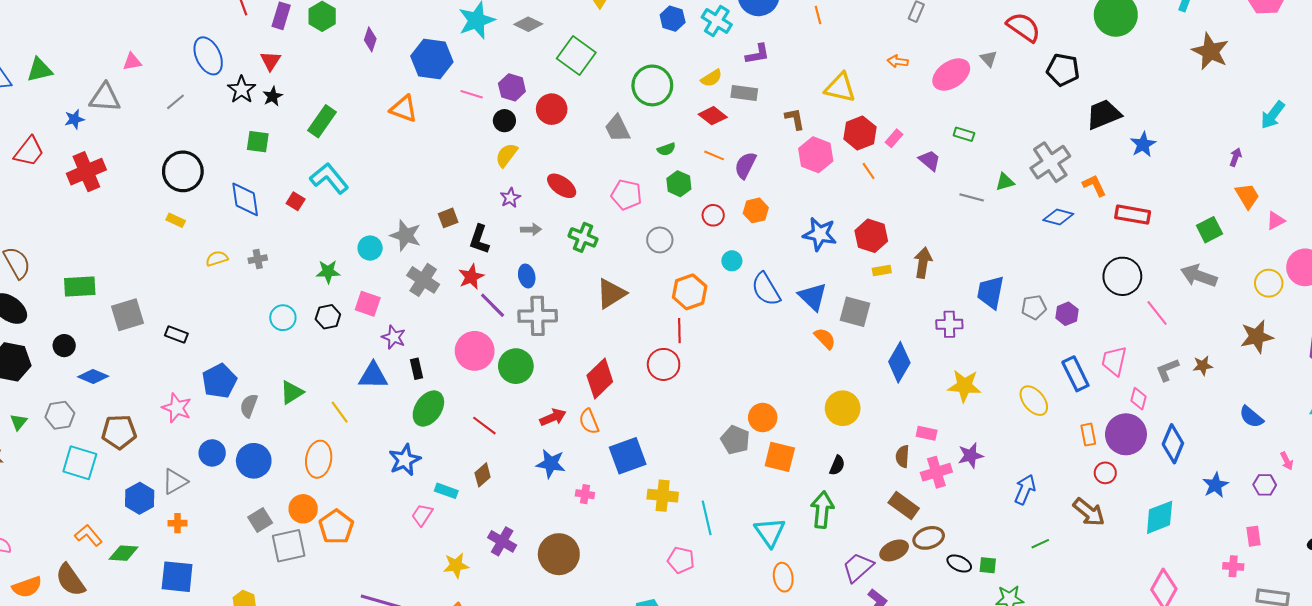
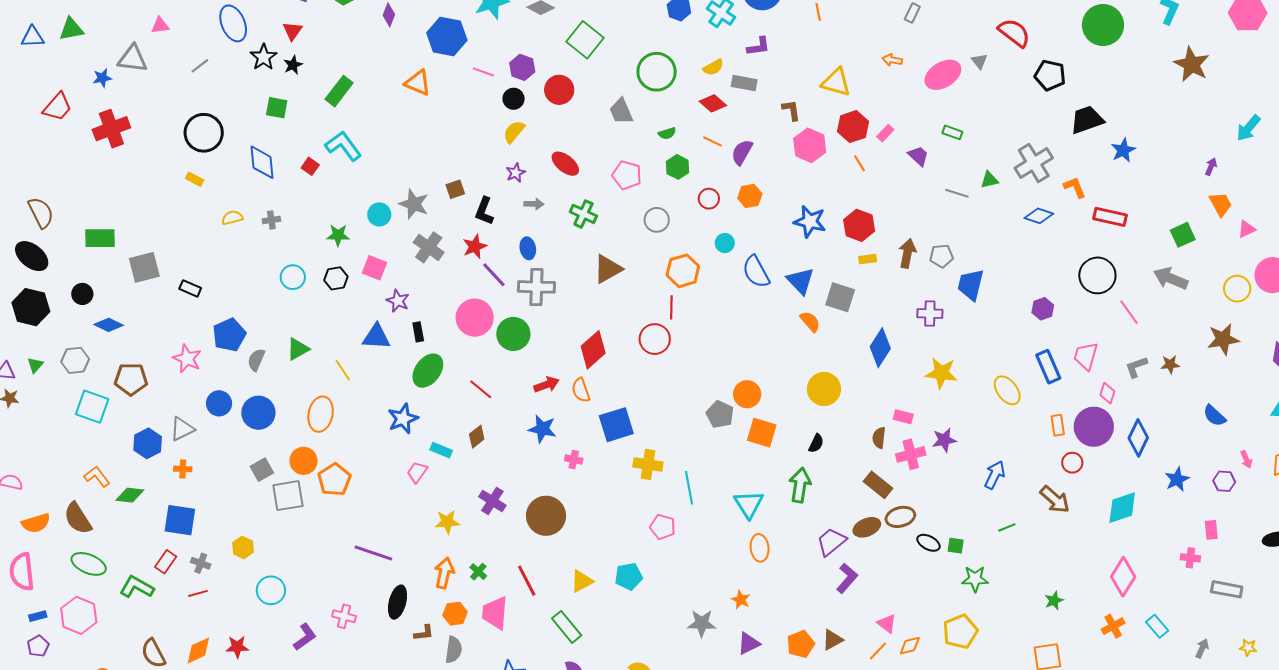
gray pentagon: (1034, 307) -> (941, 256), moved

